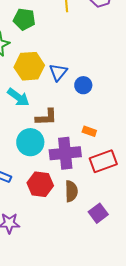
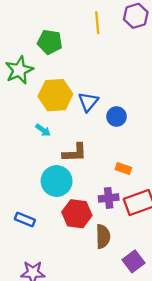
cyan arrow: (18, 97) -> (43, 130), size x0.6
purple cross: (65, 153) -> (109, 198), moved, size x0.6
red hexagon: (40, 184) -> (77, 214), moved

